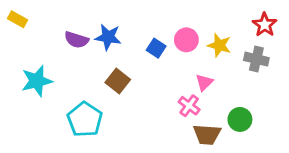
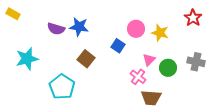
blue square: (156, 48) -> (118, 46), moved
gray cross: (256, 59) -> (196, 62), moved
green circle: (240, 119) -> (168, 68), moved

